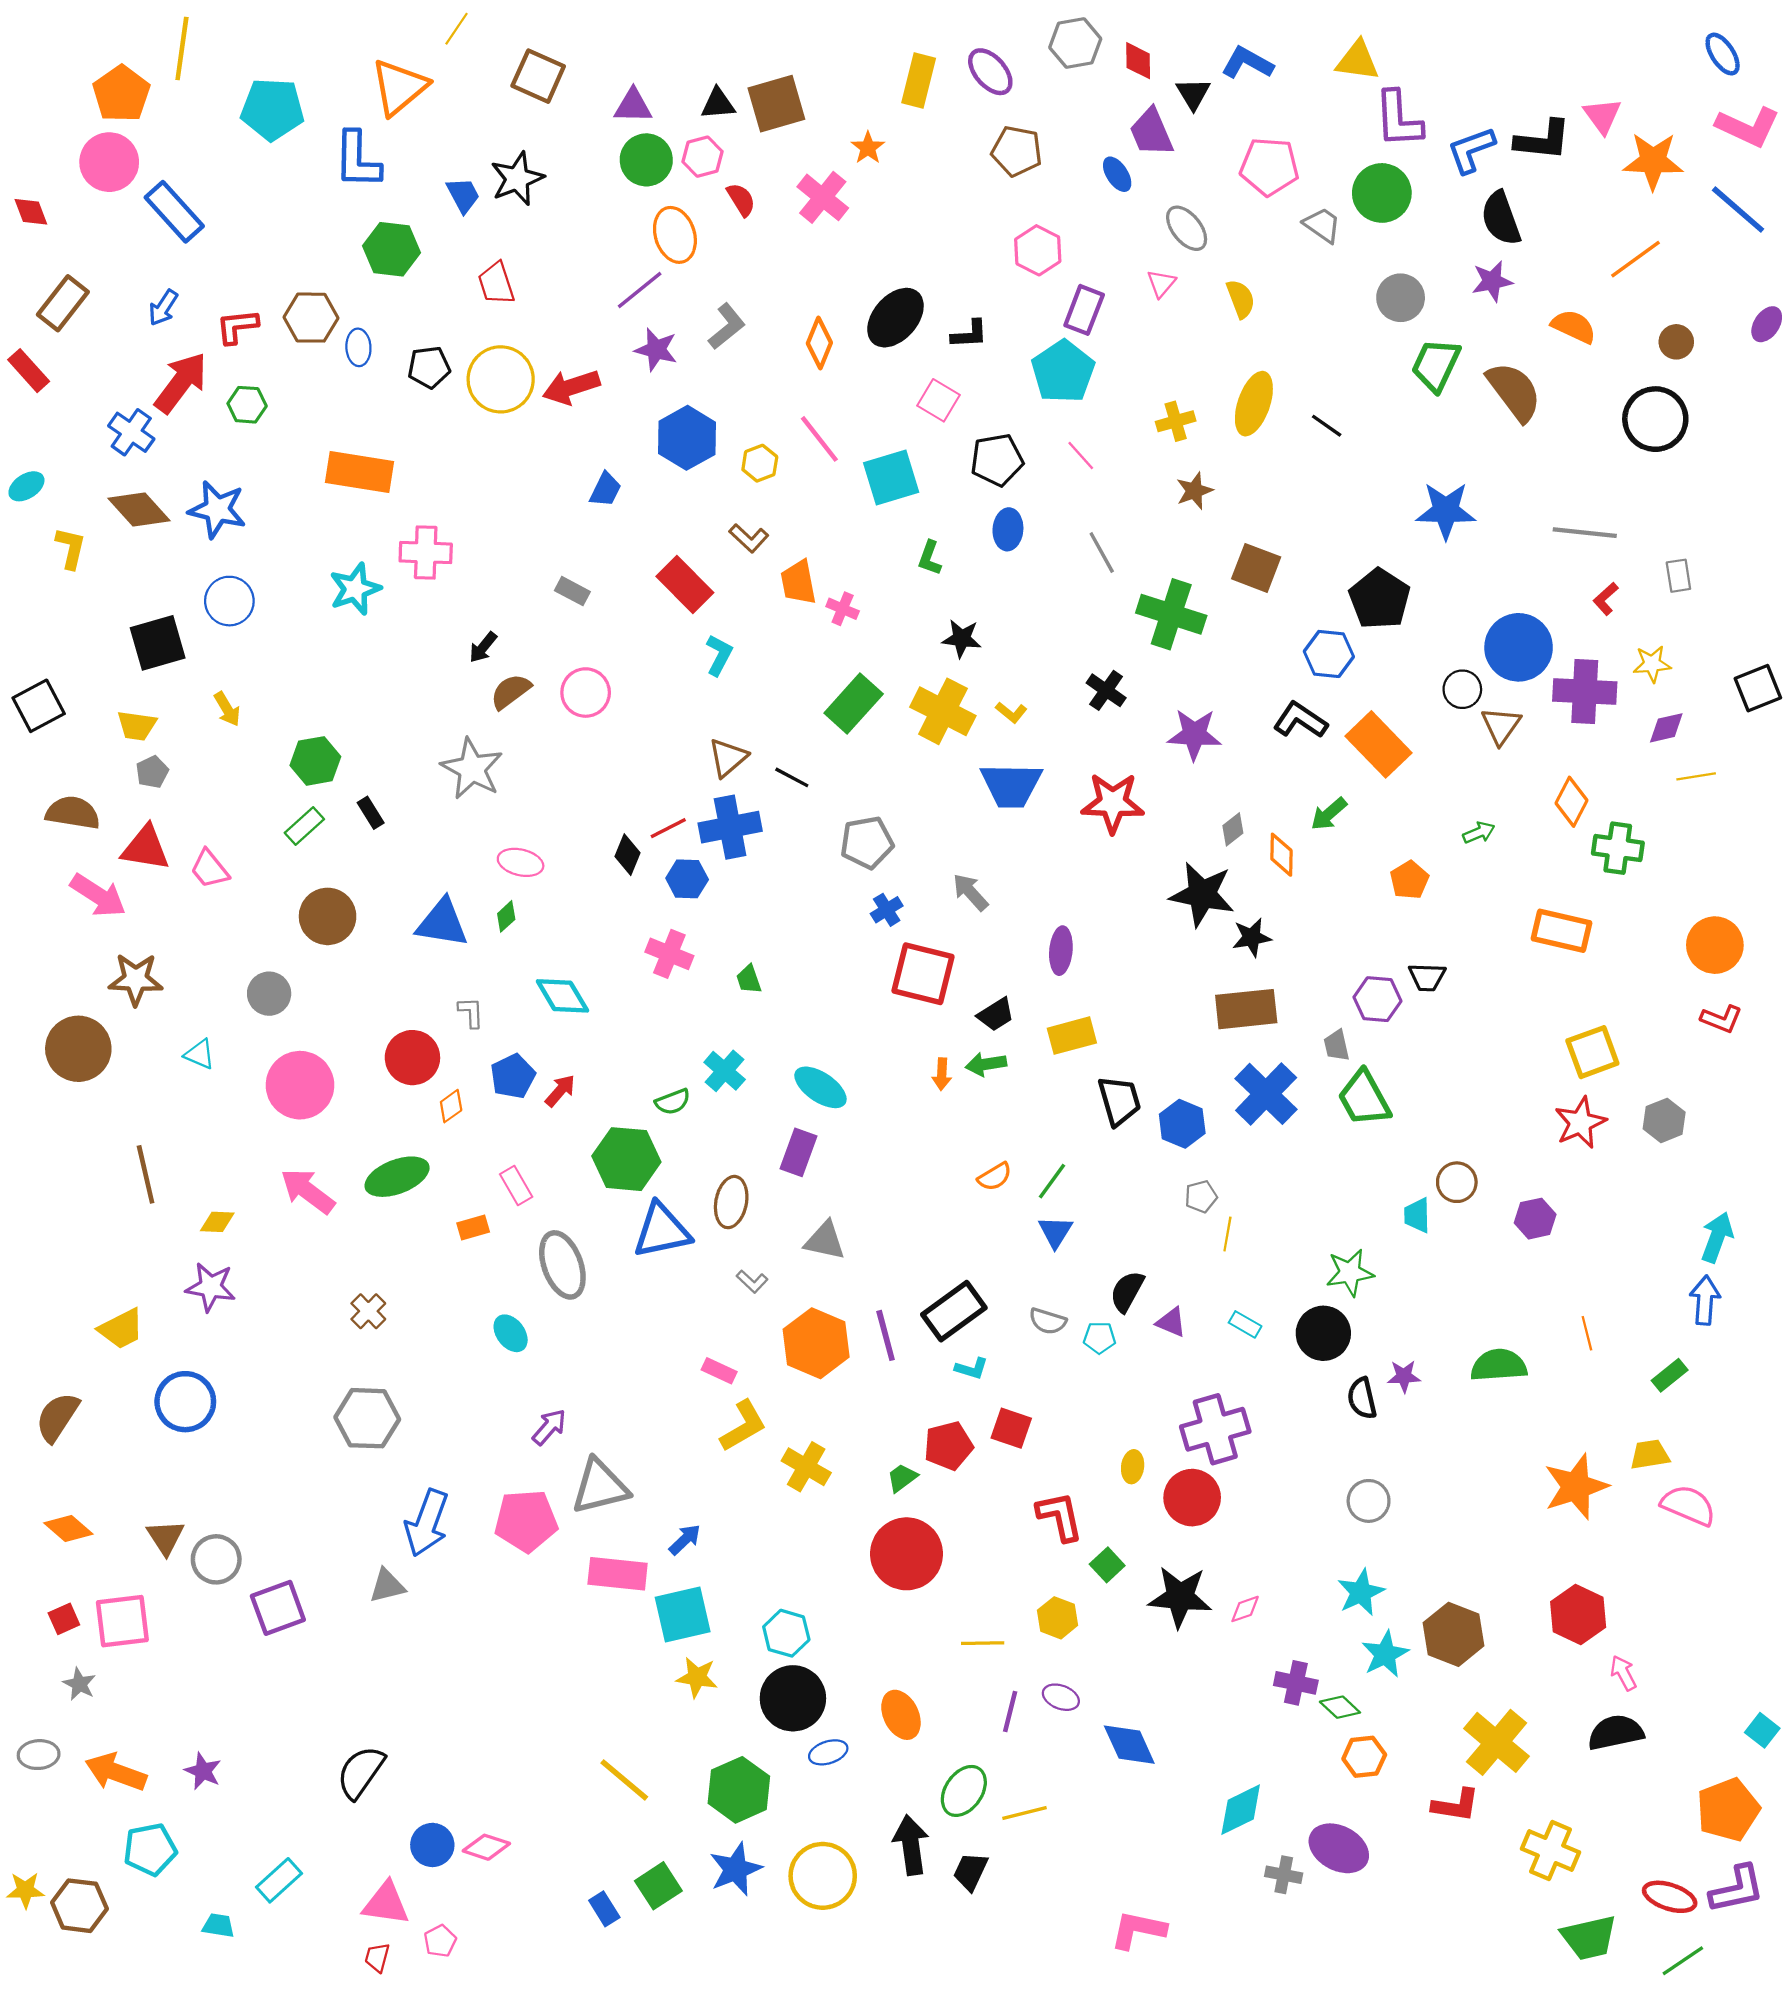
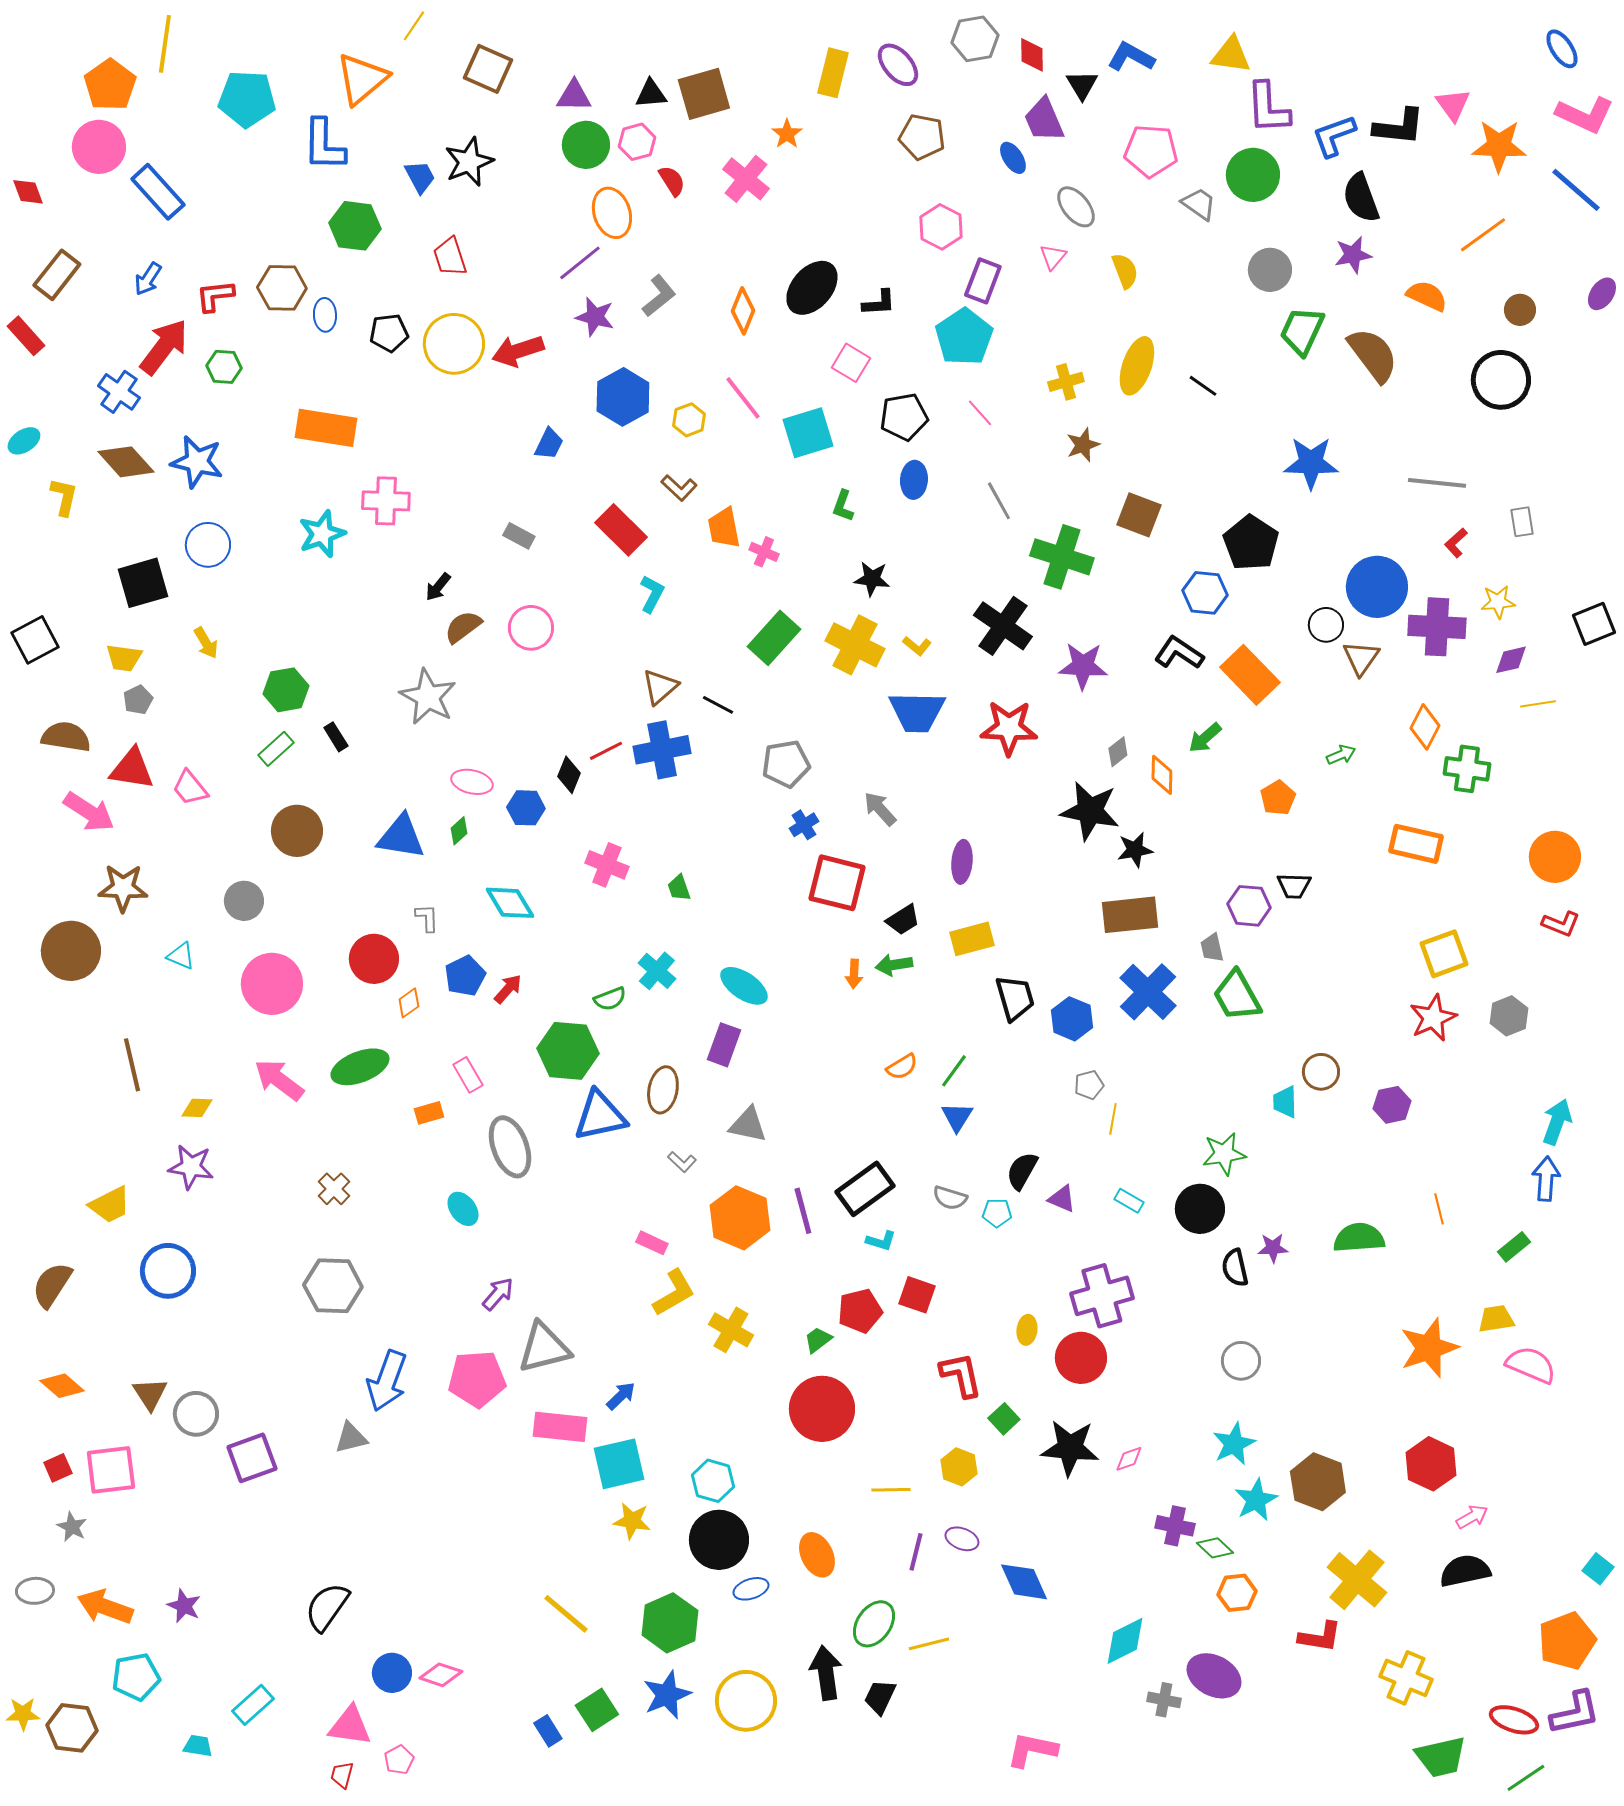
black cross: (1106, 690) -> (1003, 626), size x1.6
blue hexagon: (687, 879) -> (526, 808), moved
pink arrow: (1623, 1673) -> (1472, 1517), turned 88

